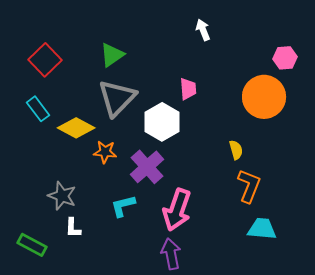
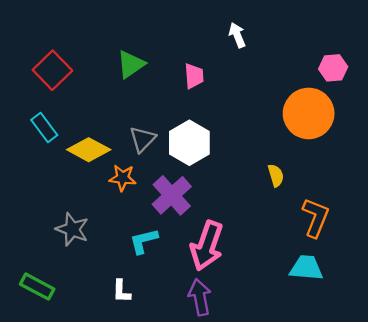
pink trapezoid: (188, 89) -> (194, 76), moved
gray triangle: (117, 98) -> (142, 139), moved, size x0.6
orange L-shape: (249, 186) -> (316, 218), moved
white L-shape: (73, 228) -> (121, 291), moved

